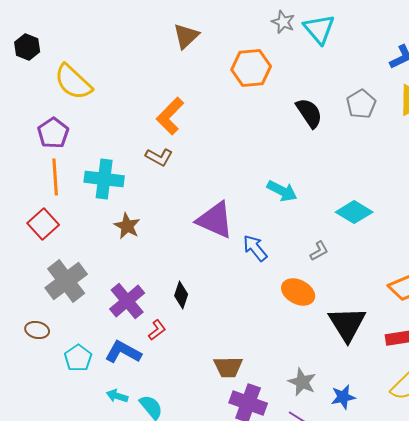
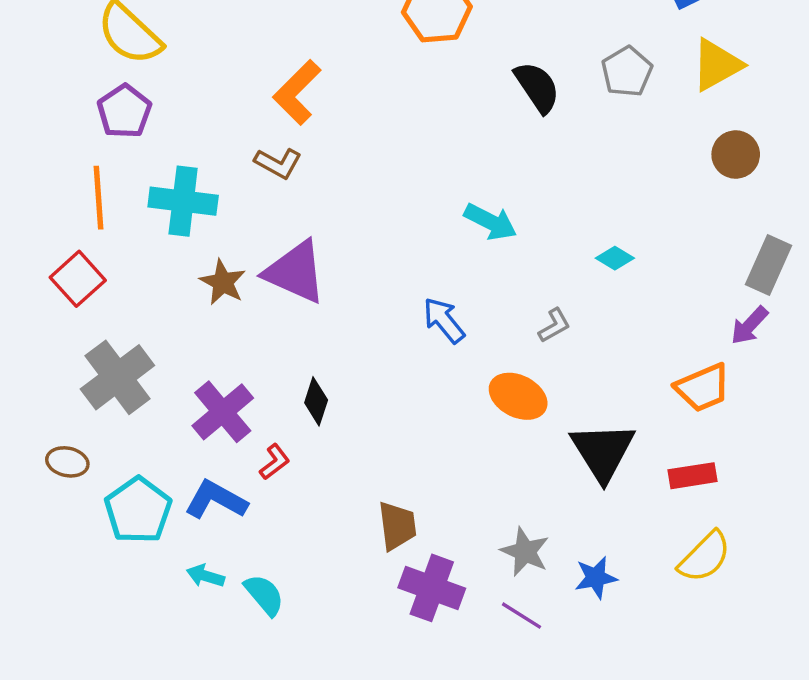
purple pentagon: (53, 133) -> (124, 111), moved
cyan diamond: (354, 212) -> (615, 258), size x0.6
purple triangle: (215, 220) -> (295, 272), moved
cyan pentagon: (78, 358) -> (138, 510), size x1.4
brown trapezoid: (228, 367) -> (397, 526), turned -96

